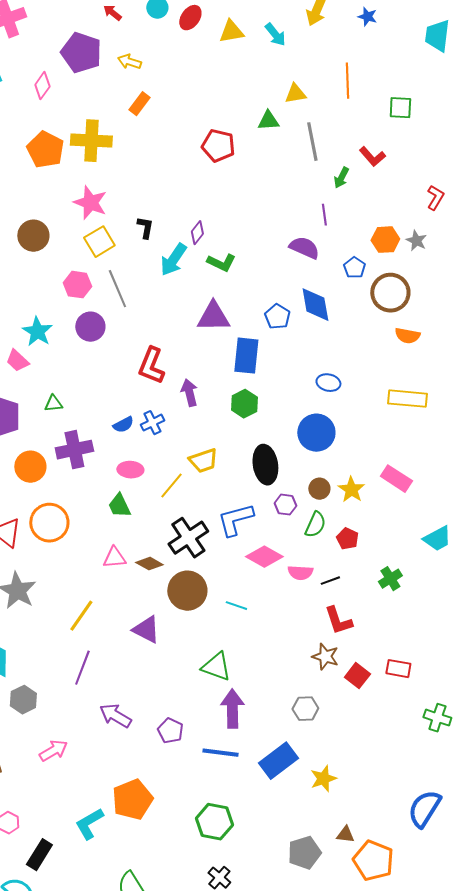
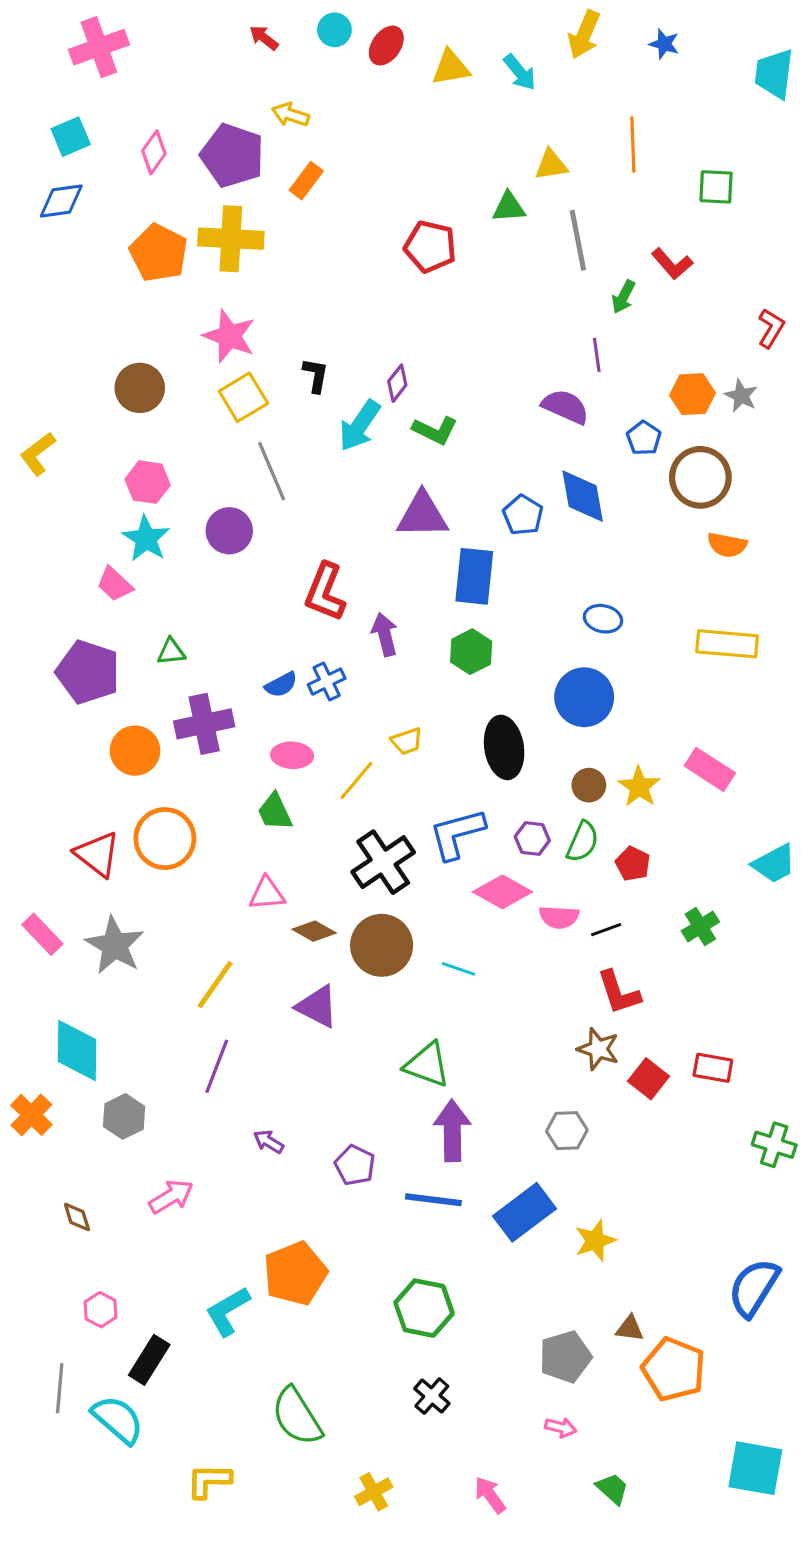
purple pentagon: (81, 53) -> (232, 155), moved
pink hexagon: (77, 285) -> (148, 482), moved
yellow trapezoid: (203, 461) -> (407, 741), size x0.7
purple hexagon: (285, 505) -> (532, 839), moved
brown diamond: (149, 564) -> (314, 931), moved
purple arrow: (115, 716) -> (269, 1142), size x0.6

